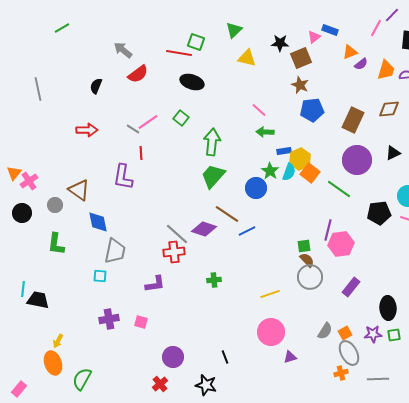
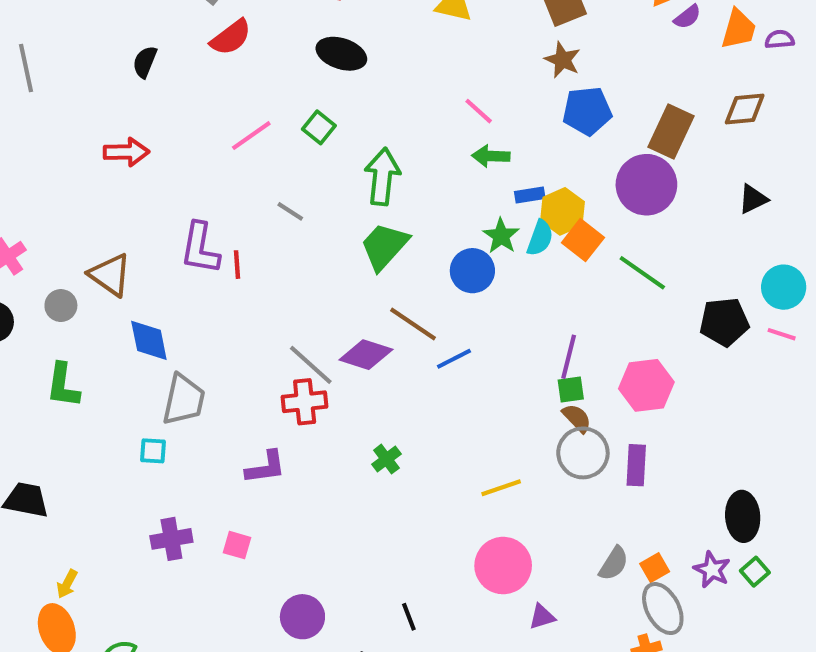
gray line: (133, 129) -> (290, 211), moved
red line: (141, 153) -> (237, 265), moved
purple circle: (357, 160) -> (646, 185), moved
purple line: (328, 230) -> (569, 357), moved
green cross: (214, 280) -> (386, 459), turned -32
purple rectangle: (351, 287) -> (636, 465), moved, turned -36
purple star: (373, 334) -> (712, 570), turned 30
green square: (394, 335) -> (755, 572), turned -32

